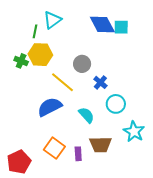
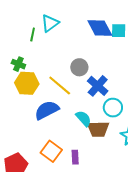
yellow hexagon: (40, 55) -> (27, 83), moved
blue cross: (100, 82) -> (98, 86), size x1.5
brown trapezoid: (101, 145) -> (98, 129), moved

